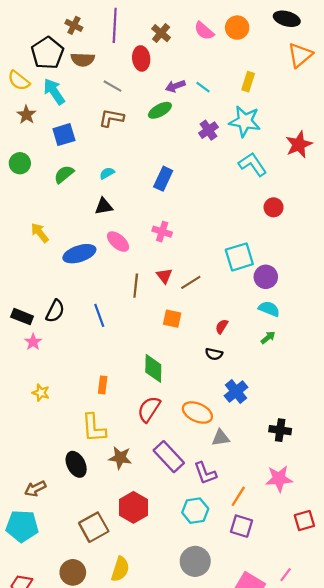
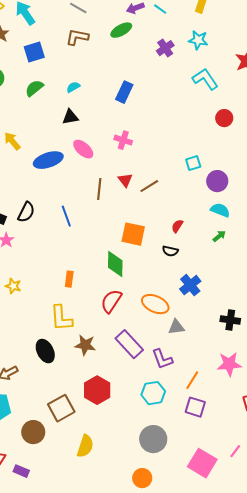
cyan star: (245, 121) -> (198, 40), size x0.7
cyan square: (239, 257) -> (193, 163), size x0.6
orange square: (172, 319) -> (133, 234), moved, size x1.4
brown circle: (73, 572) -> (33, 432), moved

